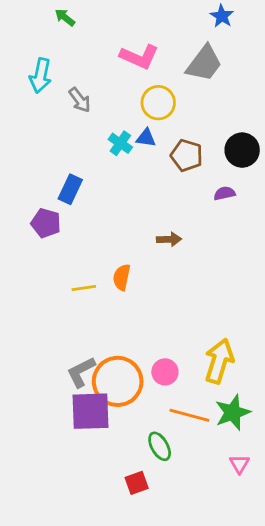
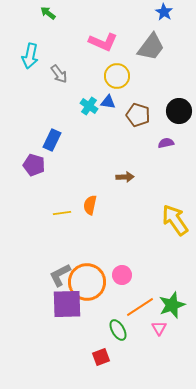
yellow arrow: (219, 361) -> (175, 220), moved, turned -52
orange line: (189, 415) -> (140, 307), turned -48
pink triangle: (239, 464) -> (159, 328), moved

